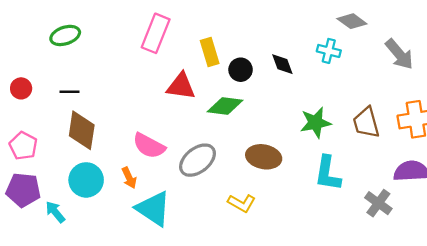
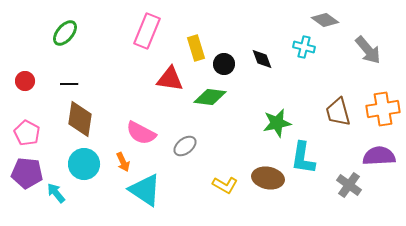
green ellipse: (65, 35) -> (65, 33), turned -32
green star: (316, 123) -> (277, 123), moved
brown ellipse: (264, 157) -> (268, 178), moved
gray ellipse: (198, 160) -> (185, 146), size x0.7

